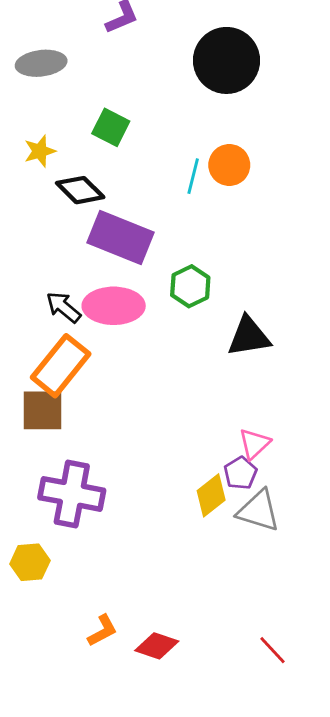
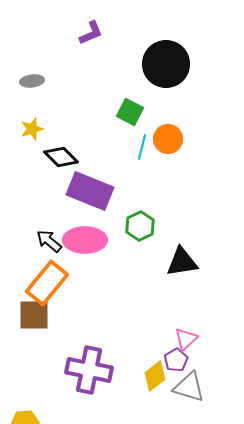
gray ellipse: (41, 63) -> (32, 81), moved, size x0.7
green square: (111, 127) -> (130, 112), moved
purple cross: (72, 494) -> (89, 370), moved

